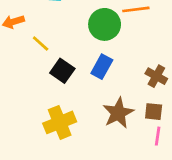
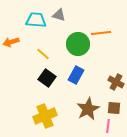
yellow line: (41, 43) -> (43, 54), moved
pink line: (158, 136) -> (108, 126), moved

